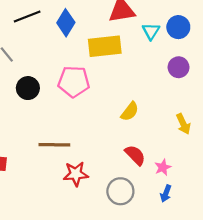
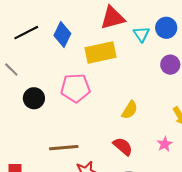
red semicircle: (135, 155) -> (123, 146), moved
pink star: (163, 167) -> (165, 144), moved

